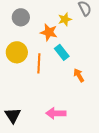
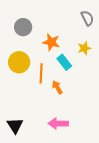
yellow star: (65, 19) -> (84, 48), moved
orange arrow: (79, 75) -> (57, 87), moved

